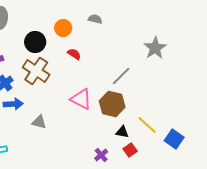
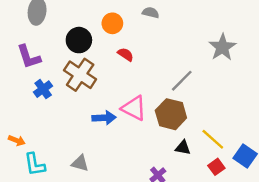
blue arrow: (13, 104) -> (104, 118), moved
gray triangle: (39, 122) -> (80, 163), moved
red square: (130, 150) -> (216, 167), moved

